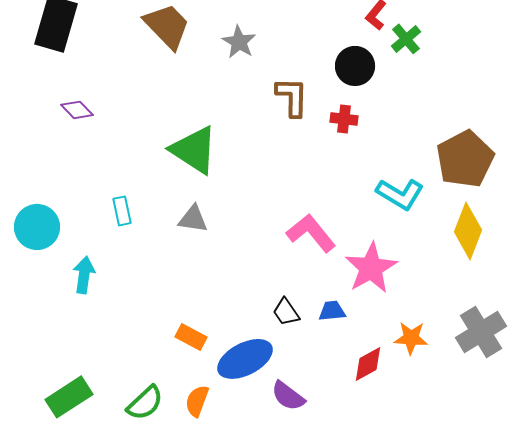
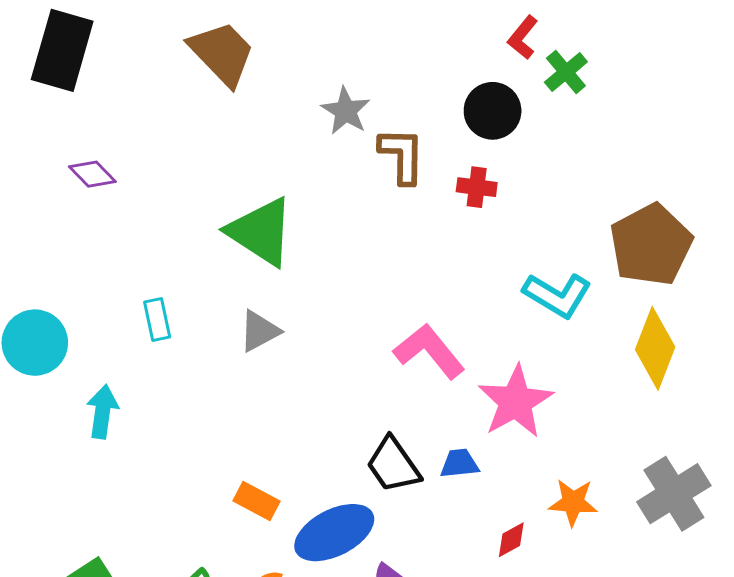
gray star: (239, 42) -> (346, 111), moved
gray triangle: (193, 219) -> (259, 331), turned -36
black trapezoid: (286, 312) -> (393, 465), size x1.4
red diamond: (368, 364) -> (511, 540), size x0.7

